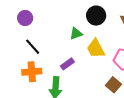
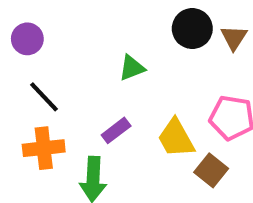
black circle: (96, 16) -> (192, 29), moved
yellow trapezoid: (96, 49) -> (176, 138), moved

